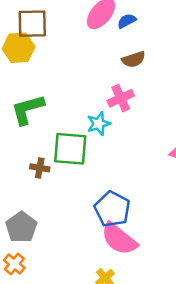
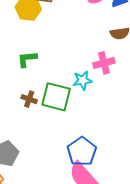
green L-shape: (27, 109) -> (27, 59), size x0.7
brown cross: (40, 168) -> (29, 99), moved

